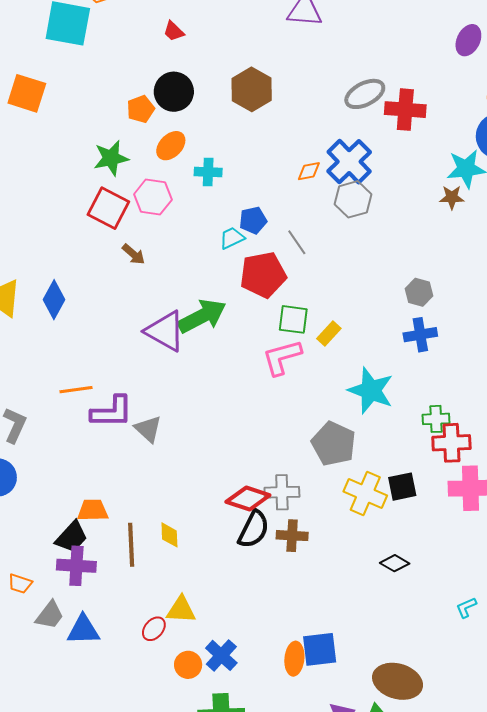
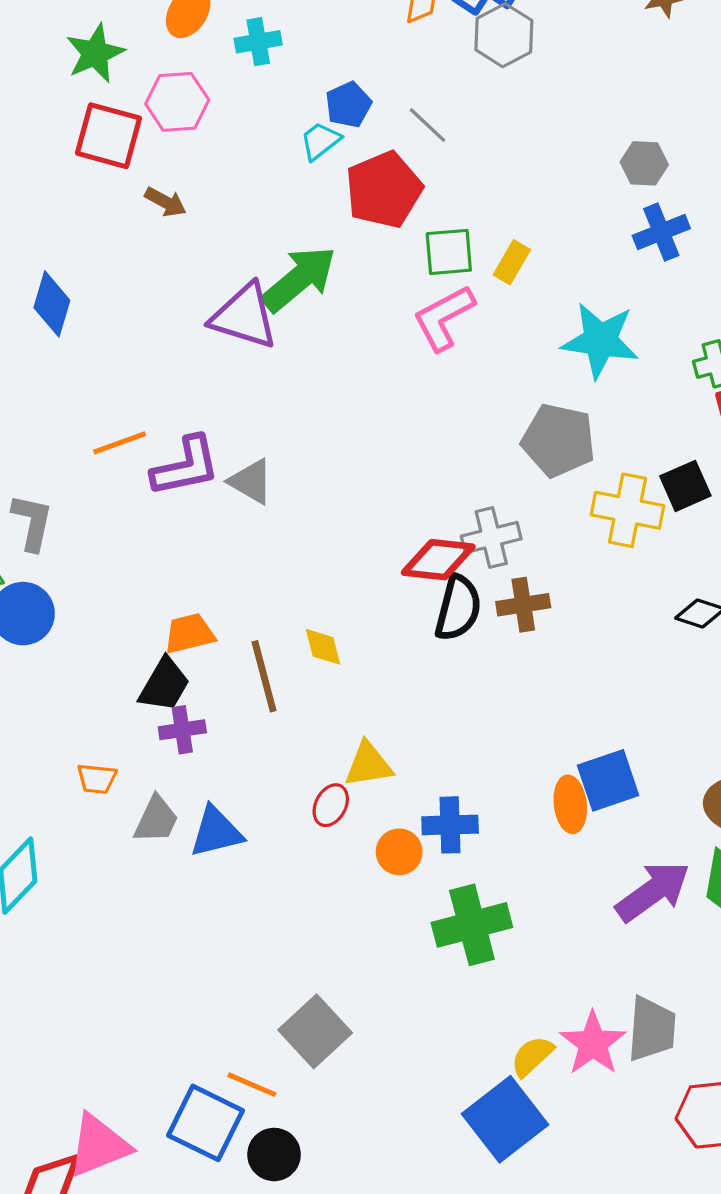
purple cross: (76, 566) -> (182, 730), size x0.7
blue cross: (221, 655) -> (450, 825), turned -32

